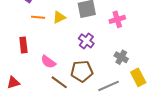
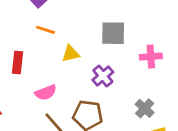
yellow triangle: (59, 17) -> (71, 54), moved
pink semicircle: (48, 62) -> (46, 92), turned -70

